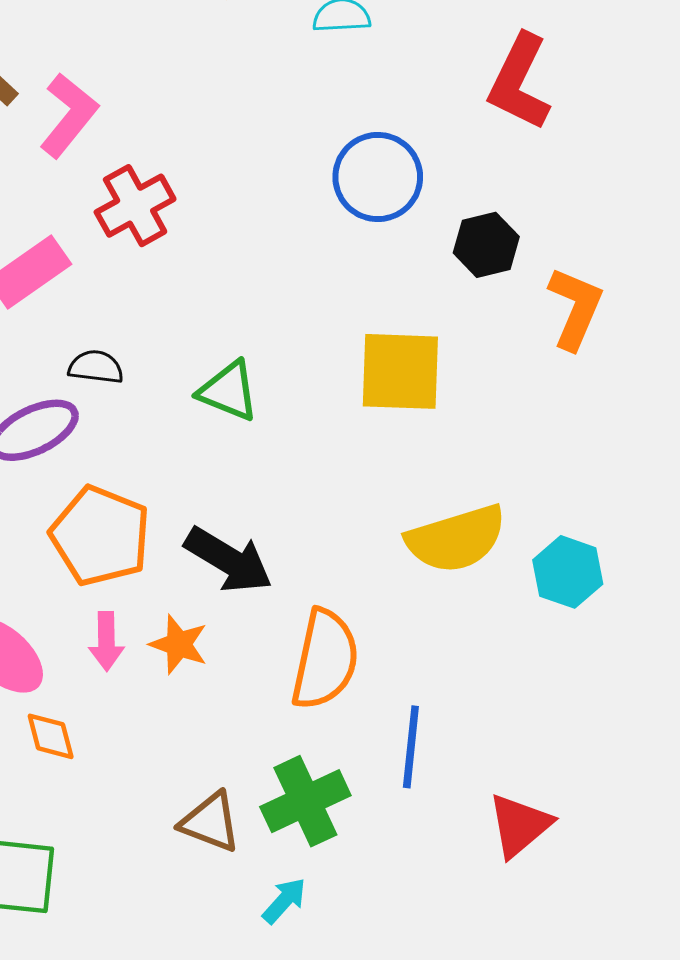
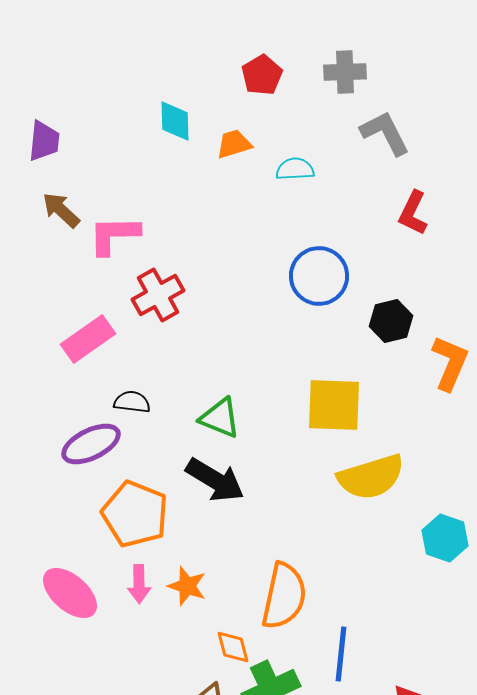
red L-shape: (519, 82) -> (413, 213), size x0.7
pink L-shape: (69, 115) -> (114, 235), turned -130
yellow semicircle: (456, 539) -> (371, 477), moved
black arrow: (228, 560) -> (215, 480), moved
orange diamond: (51, 736) -> (233, 647), moved

